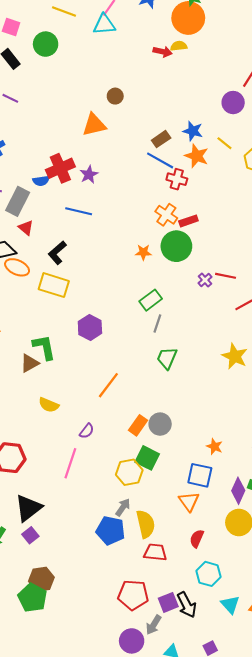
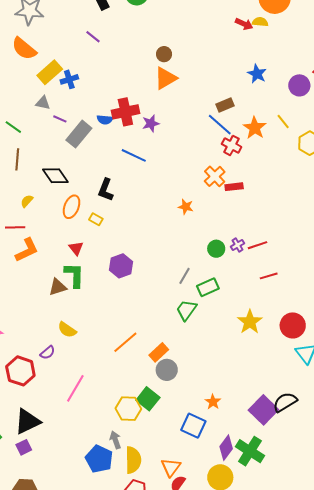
brown circle: (115, 96) -> (164, 54), moved
orange triangle: (94, 125) -> (166, 78), turned -30
blue star: (193, 131) -> (257, 74), moved
red triangle: (26, 228) -> (76, 248), moved
green circle: (176, 246) -> (216, 249), moved, size x0.6
black L-shape: (57, 253) -> (106, 190), turned -40
orange ellipse: (17, 267) -> (72, 207), moved, turned 75
red line: (226, 276) -> (258, 245), turned -42
yellow rectangle: (54, 285) -> (96, 219), size x0.5
green rectangle: (151, 300) -> (208, 287), moved
orange line: (108, 385) -> (125, 342), moved
orange rectangle: (138, 425) -> (159, 352), moved
purple semicircle: (87, 431) -> (48, 353), moved
orange triangle: (189, 501) -> (171, 467), moved
gray arrow: (123, 507) -> (115, 440), turned -66

